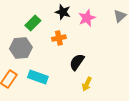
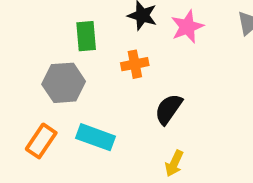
green rectangle: (33, 23) -> (86, 36), turned -49
yellow arrow: (87, 84) -> (174, 163), moved

